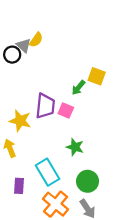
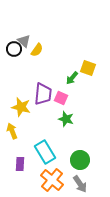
yellow semicircle: (36, 40) -> (37, 50), moved
green star: (75, 147) -> (66, 119), moved

